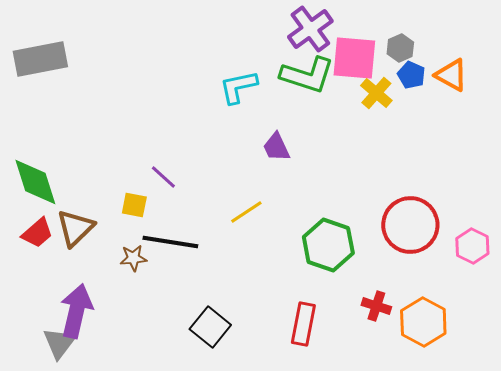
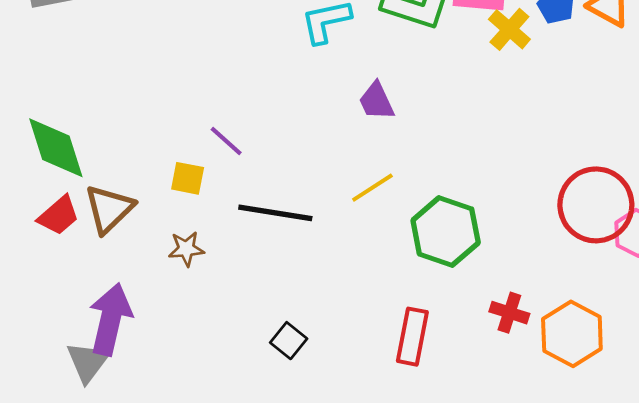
yellow line: (246, 212) -> (372, 188), moved
red circle: (410, 225) -> (596, 205), moved
black line: (170, 242) -> (275, 213), moved
black square: (210, 327) -> (289, 341), size x0.7

